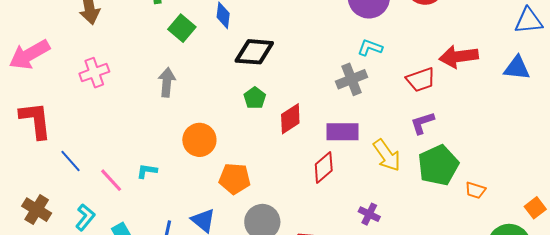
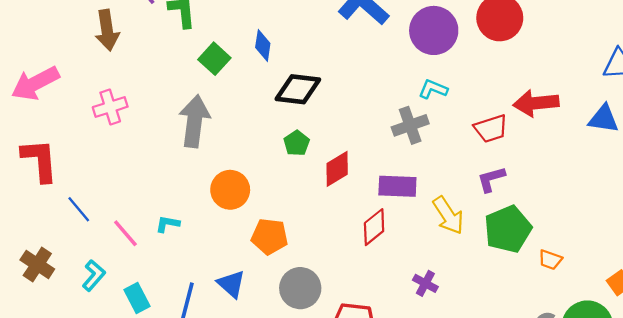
gray arrow: (167, 82) -> (194, 121), size x1.5

